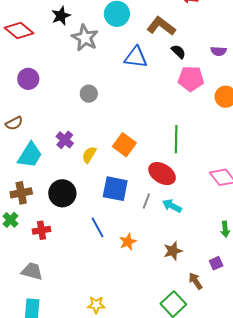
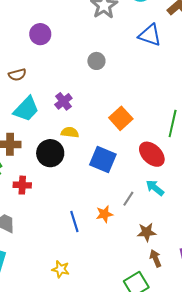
yellow semicircle: (89, 155) -> (70, 132), moved, turned 54
gray line: (146, 201) -> (128, 199), moved
blue line: (97, 227) -> (74, 221), moved
brown arrow: (196, 281) -> (156, 258), moved

